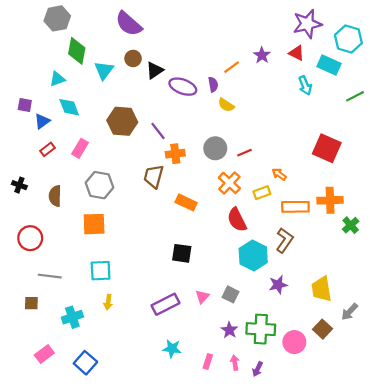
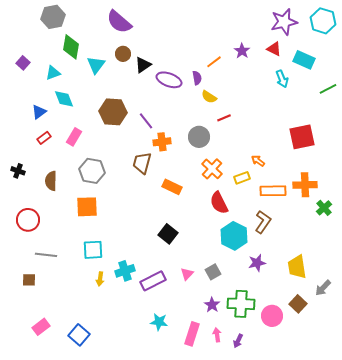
cyan hexagon: (348, 39) -> (323, 21), moved
purple square: (25, 105) -> (23, 63), moved, turned 32
red square: (327, 148) -> (302, 137), turned -36
red line: (245, 153) -> (224, 118), moved
black square: (182, 253) -> (168, 234), turned 30
gray square: (230, 294) -> (213, 272), turned 35
cyan cross: (72, 317) -> (125, 271), moved
pink rectangle: (208, 362) -> (192, 334), size x1.6

